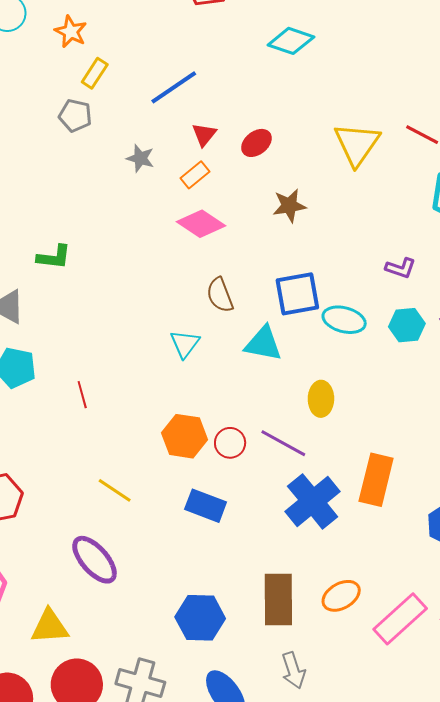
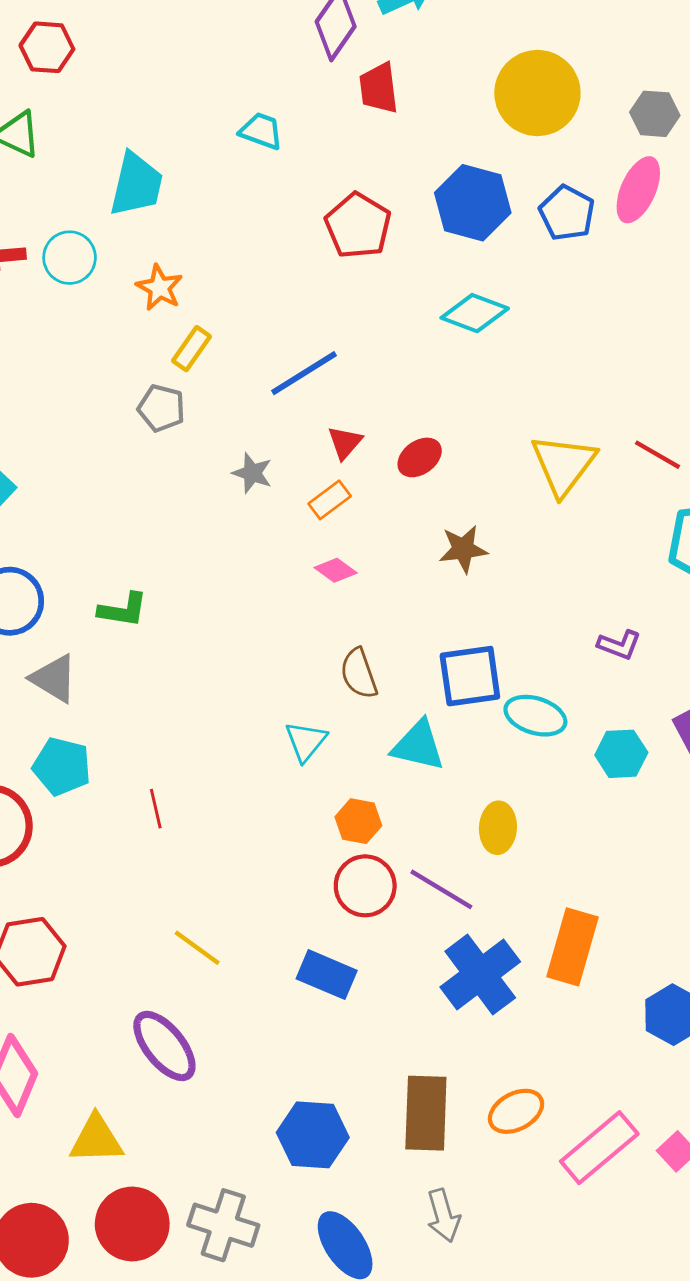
pink diamond: (201, 224) -> (336, 570), size x0.6
cyan hexagon: (407, 325) -> (621, 754), moved
orange hexagon: (184, 436) -> (358, 821), moved, size x0.7
red circle: (230, 443) -> (365, 886), size x1.4

